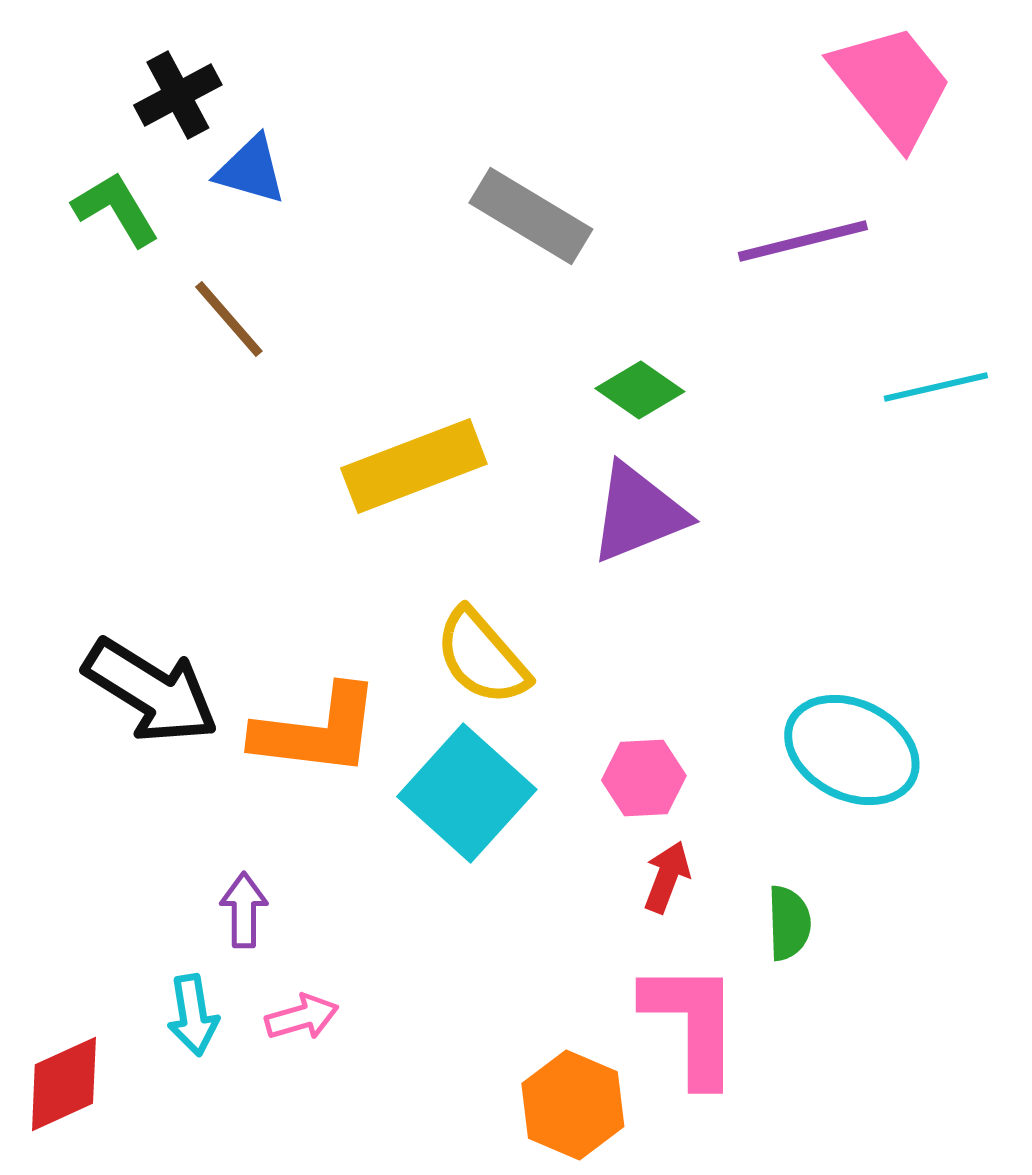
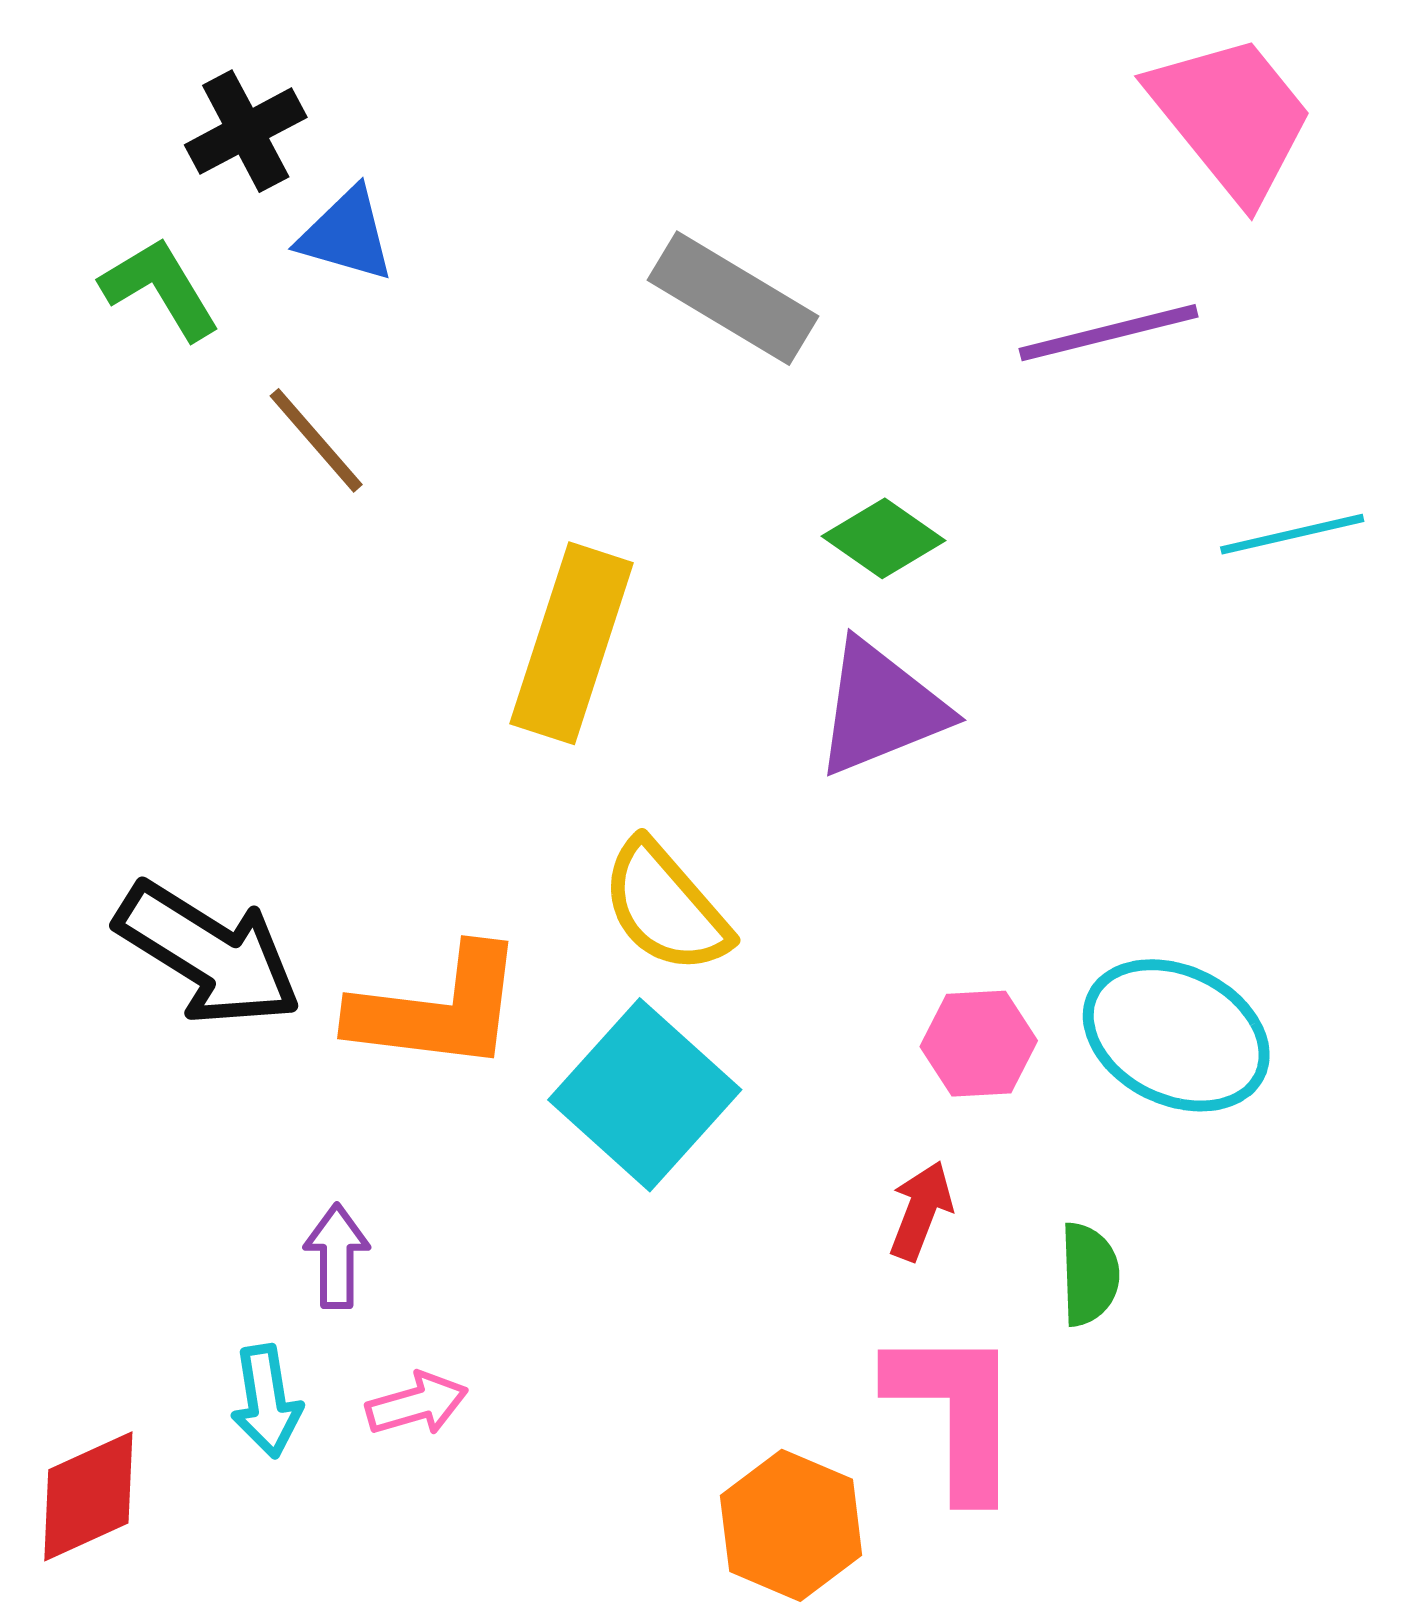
yellow rectangle: (414, 466) -> (572, 643), turned -51
pink hexagon: (644, 778) -> (979, 1044), moved

